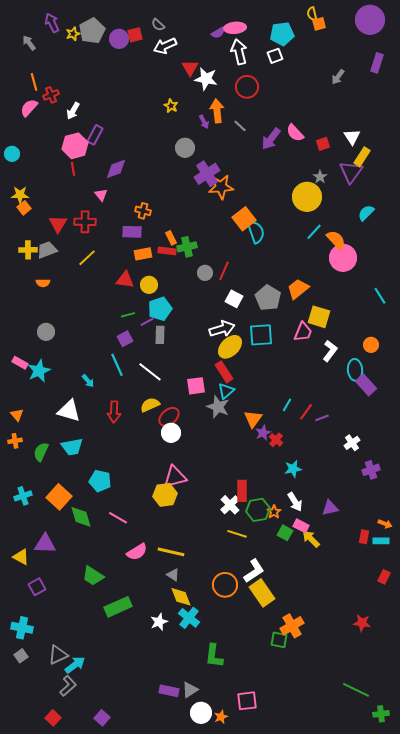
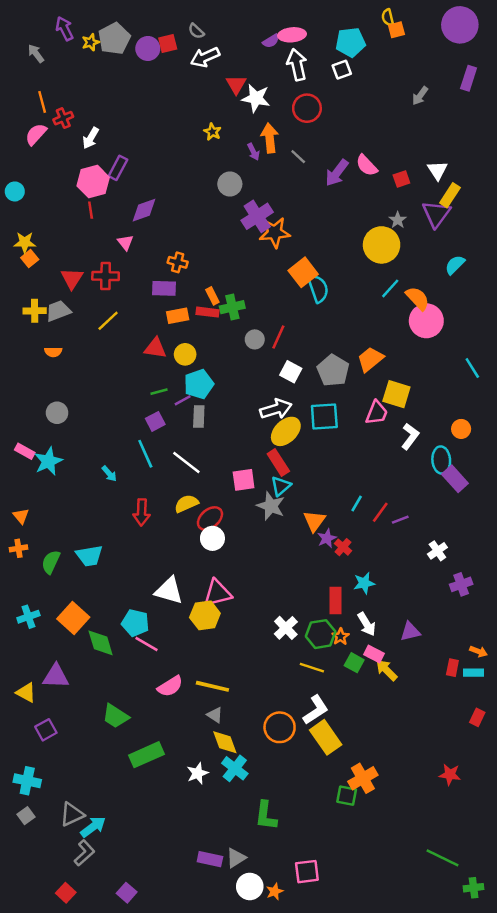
white triangle: (69, 411) -> (169, 591), moved
cyan pentagon: (100, 481) -> (135, 623), moved
red rectangle: (242, 491) -> (336, 601), moved
yellow line: (237, 534) -> (312, 668), moved

